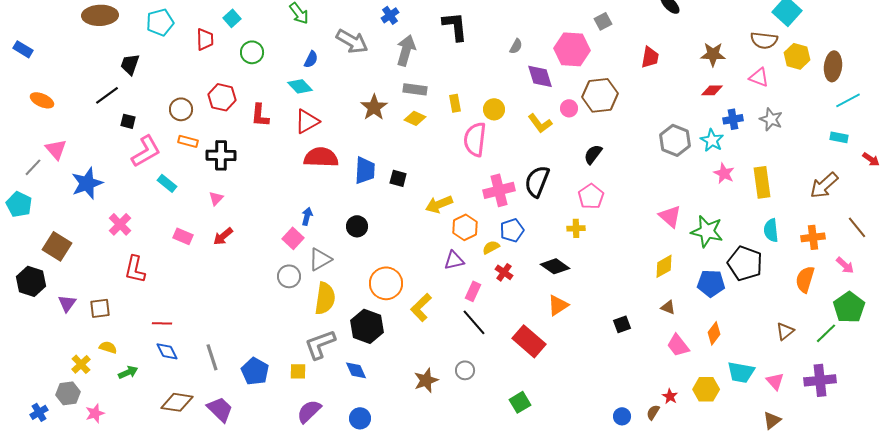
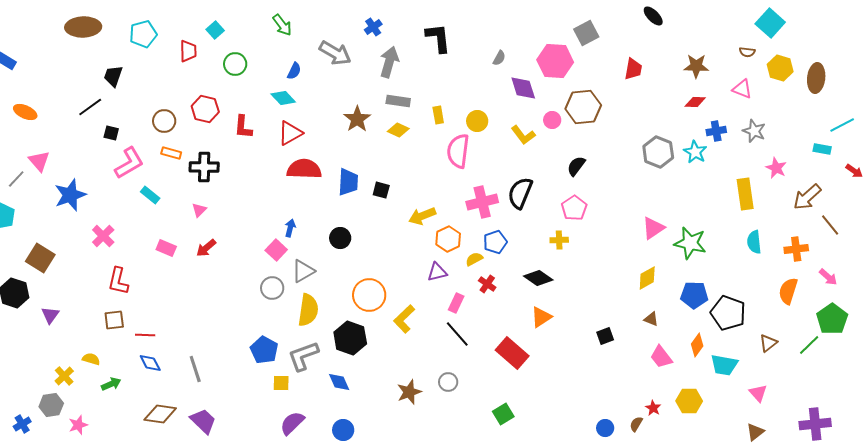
gray square: (603, 21) -> (586, 33), size x1.4
brown semicircle: (764, 40) -> (747, 52), size x0.6
cyan line: (848, 100) -> (842, 125), moved
pink star: (724, 173) -> (776, 168), moved
pink triangle: (670, 216) -> (653, 228), turned 45
brown line: (857, 227) -> (830, 225), moved
black pentagon: (745, 263) -> (728, 313), moved
brown square: (100, 308) -> (114, 320), moved
blue pentagon: (255, 371) -> (264, 350), moved
cyan trapezoid: (741, 372) -> (724, 365), moved
purple cross: (820, 380) -> (815, 424), moved

